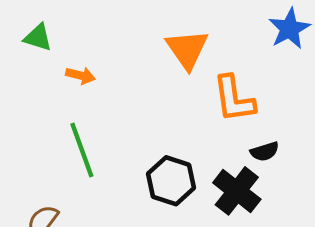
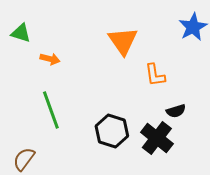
orange L-shape: (234, 99) -> (155, 75), size x0.7

